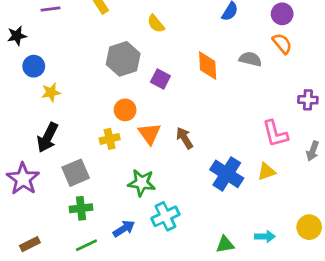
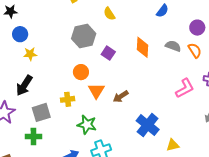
purple circle: (282, 14) -> (197, 28), moved
orange semicircle: (282, 44) -> (195, 50), moved
pink L-shape: (275, 134) -> (185, 88), moved, turned -110
brown arrow: (185, 138) -> (121, 96), turned -98
yellow cross: (110, 139) -> (68, 99), moved
yellow triangle: (266, 171) -> (173, 145), moved
green cross: (81, 208) -> (33, 136), moved

